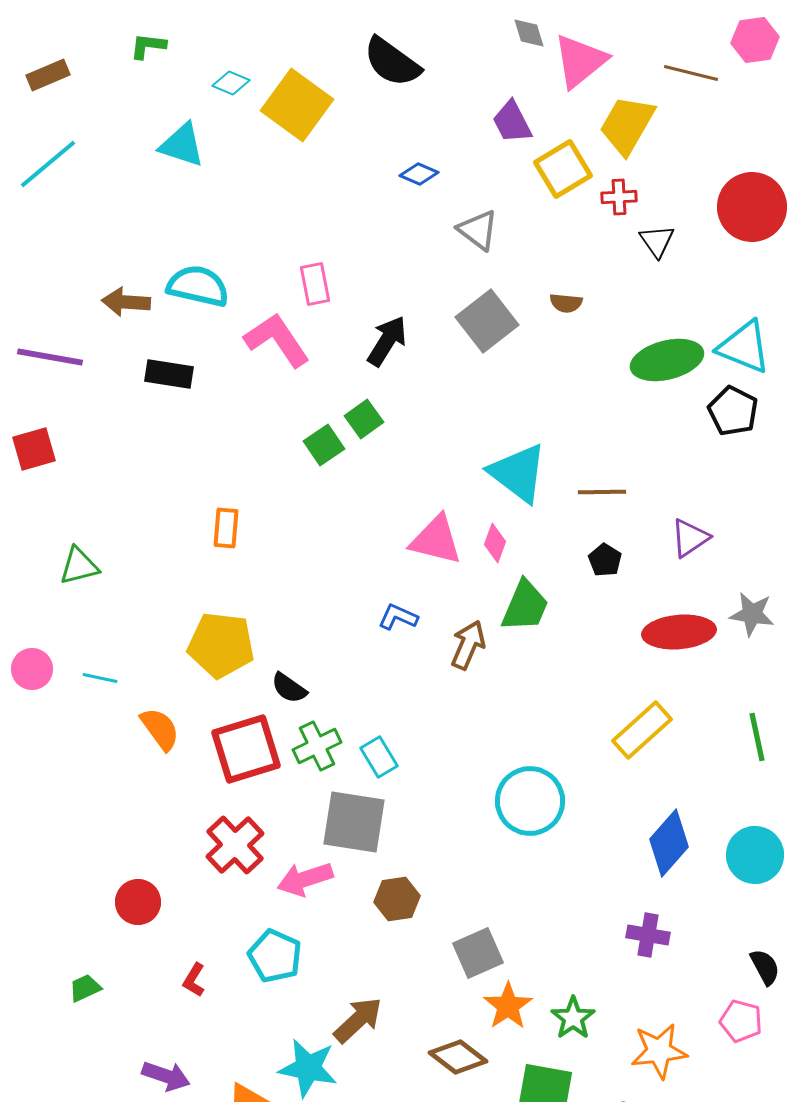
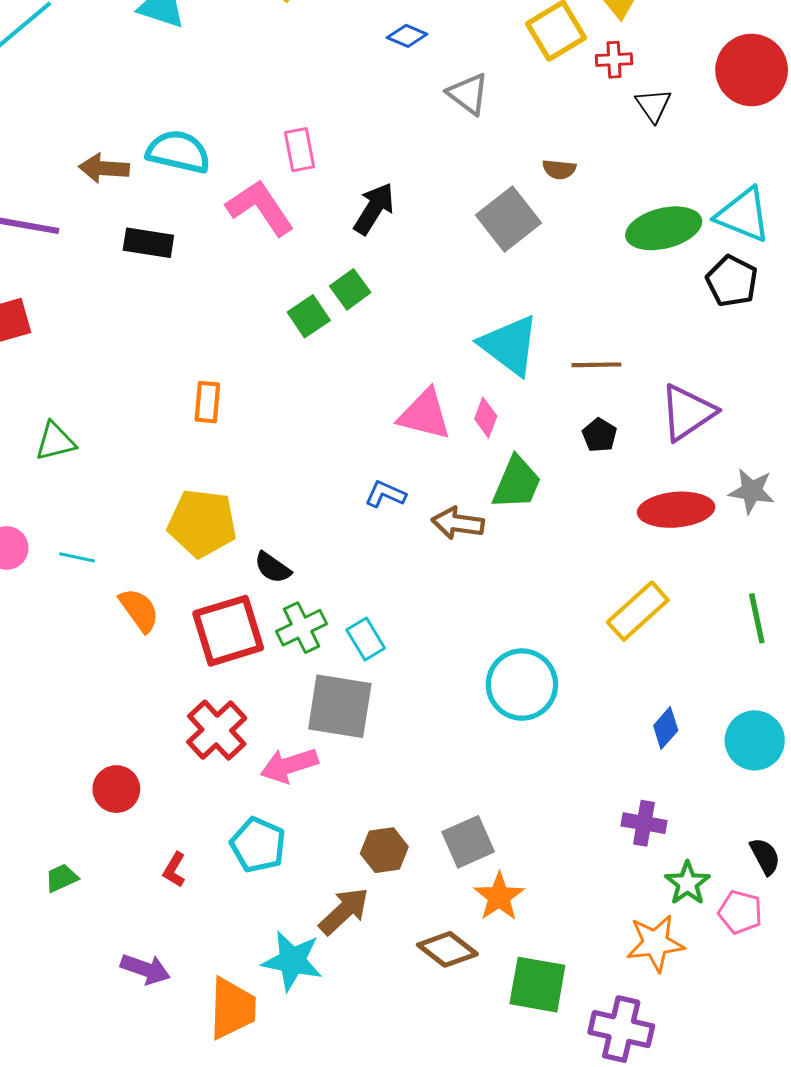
gray square: (487, 321) -> (508, 219), moved
purple triangle: (690, 538) -> (687, 412), size x1.4
brown arrow: (468, 645) -> (458, 523), turned -105
blue diamond: (669, 843) -> (666, 728), size x0.6
brown hexagon: (397, 899) -> (384, 850), moved
green star: (573, 1018) -> (687, 883), moved

